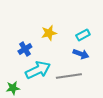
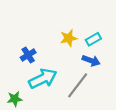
yellow star: (49, 33) -> (69, 38), moved
gray line: (69, 76) -> (78, 85), turned -45

